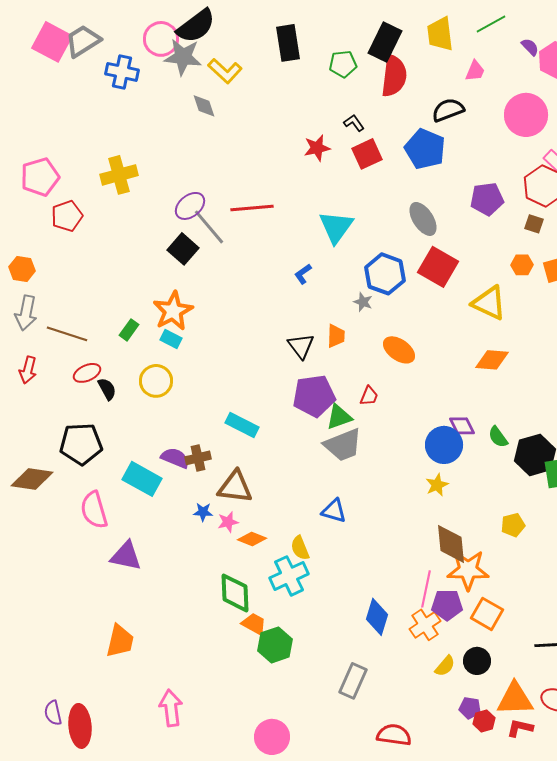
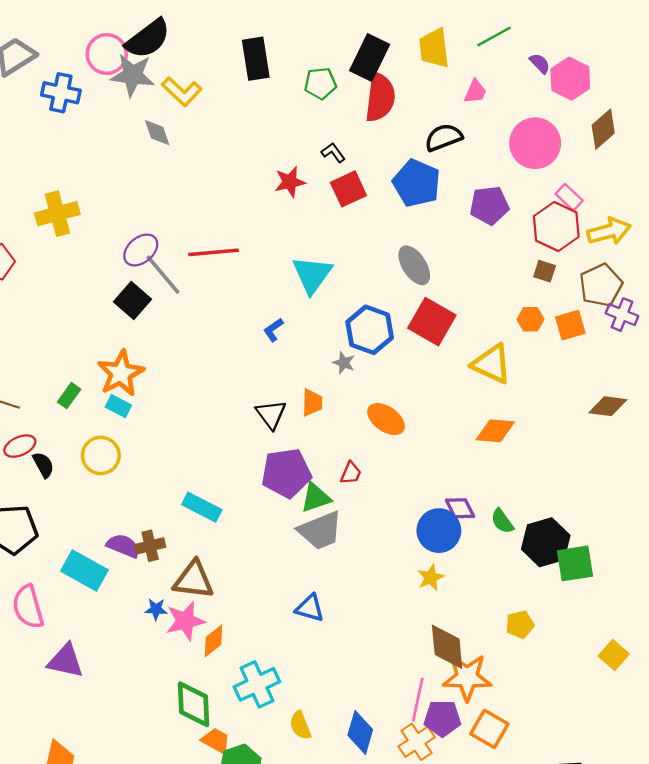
purple pentagon: (487, 199) -> (489, 205), moved
pink star: (228, 522) -> (185, 621), size x1.6
orange diamond: (252, 539) -> (214, 641), turned -60
yellow semicircle: (300, 548) -> (300, 725), moved

